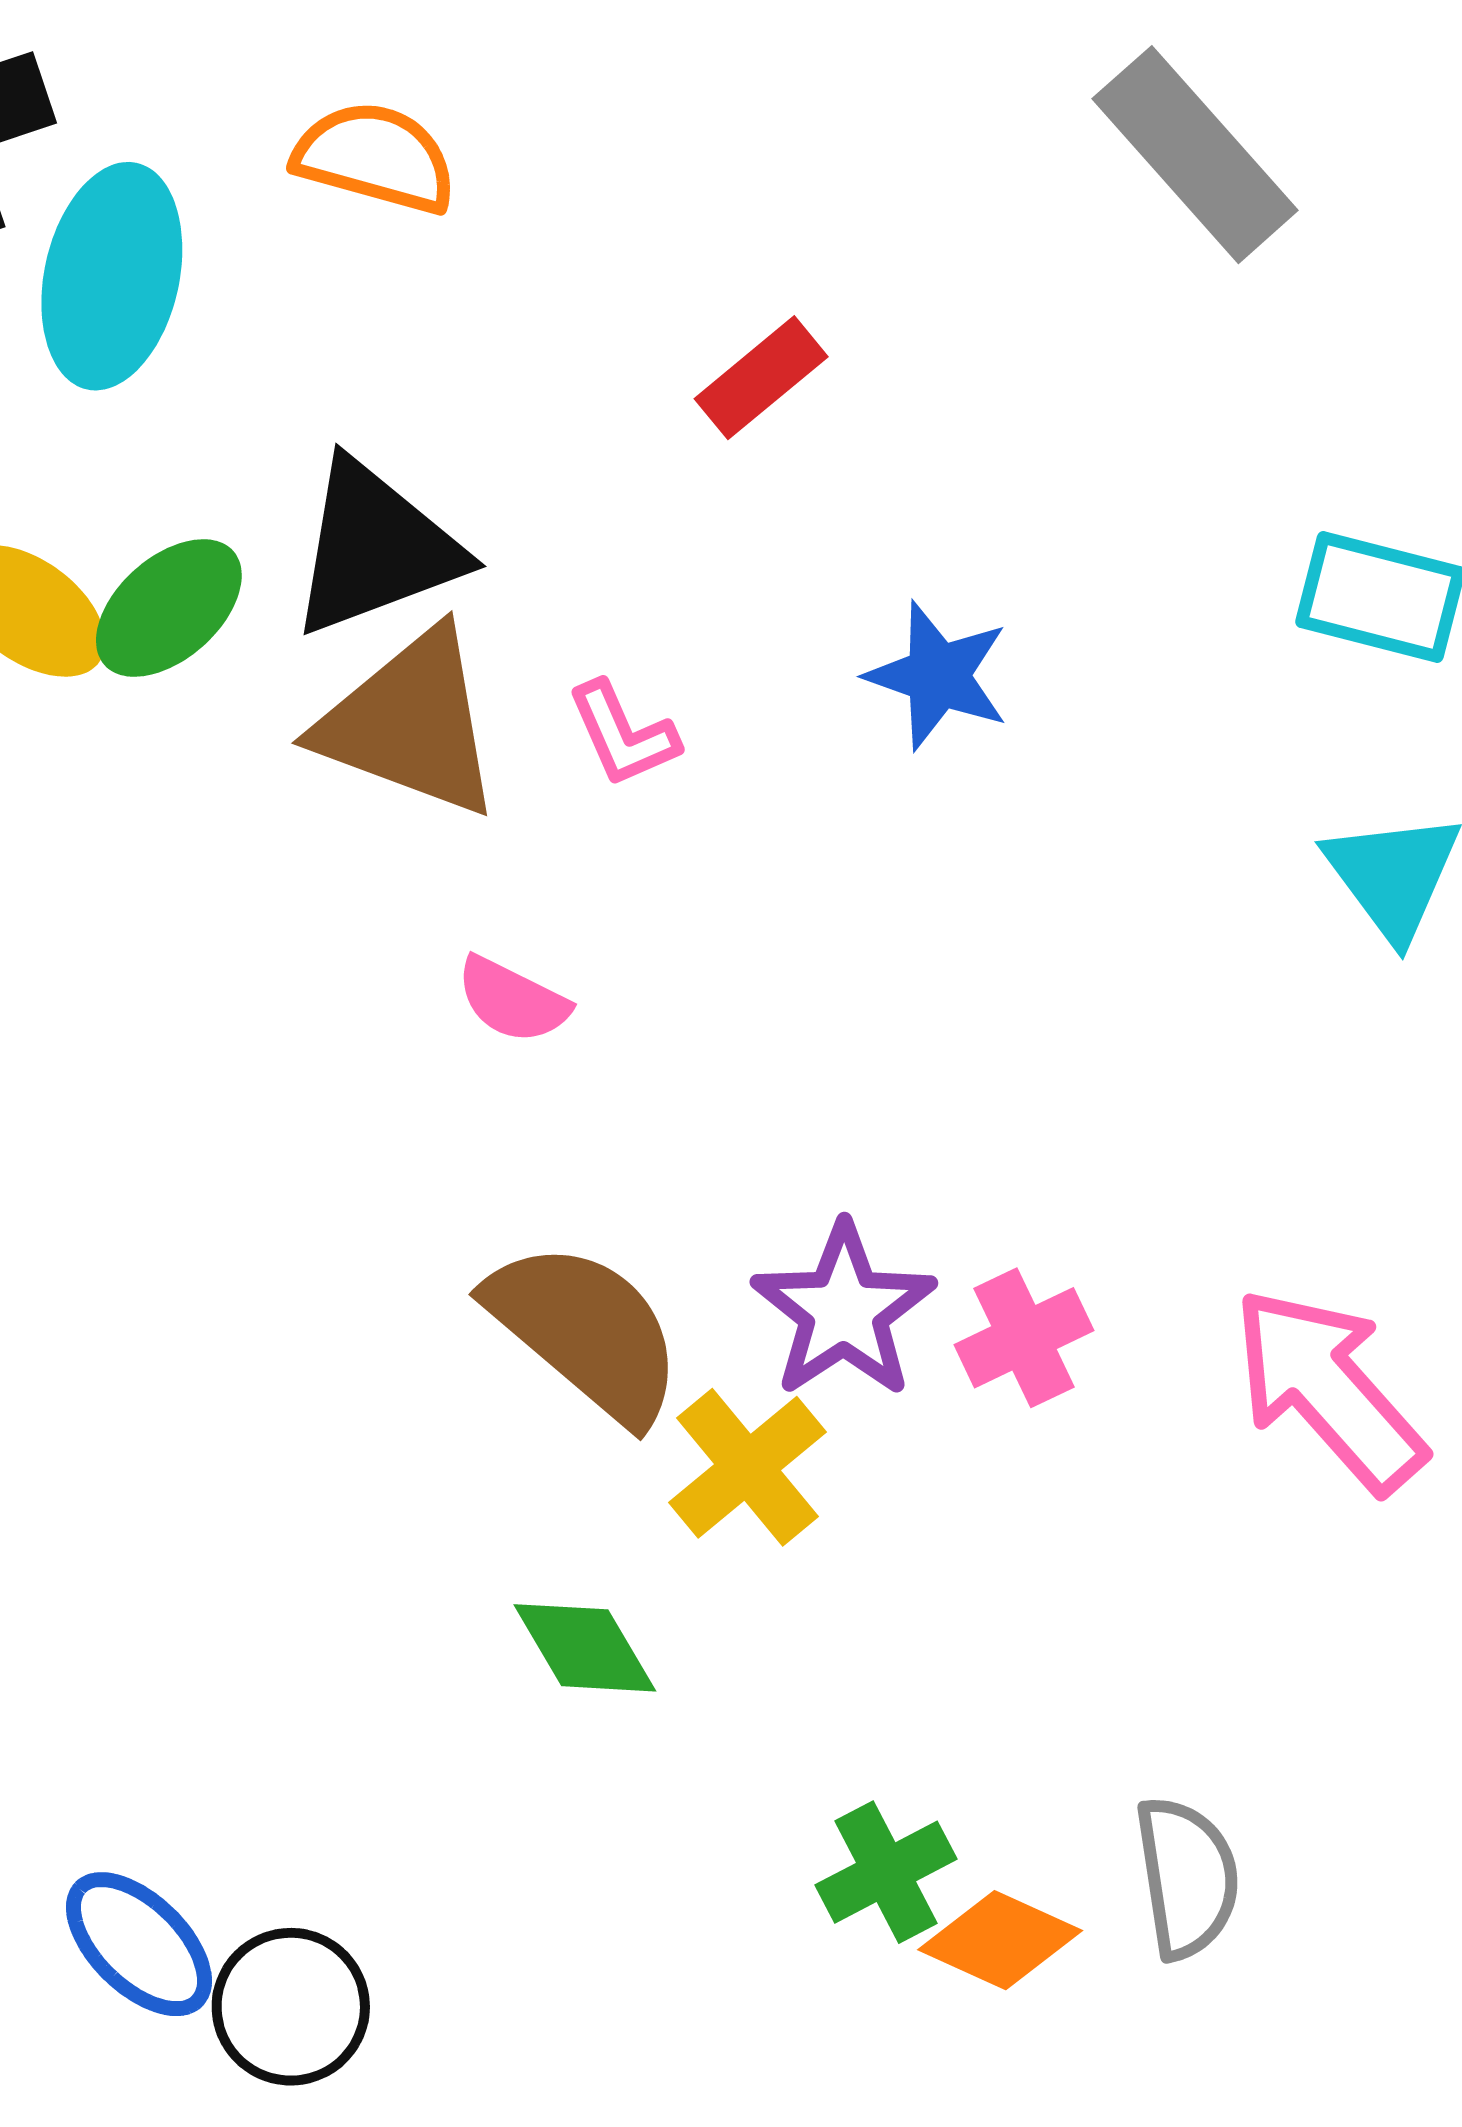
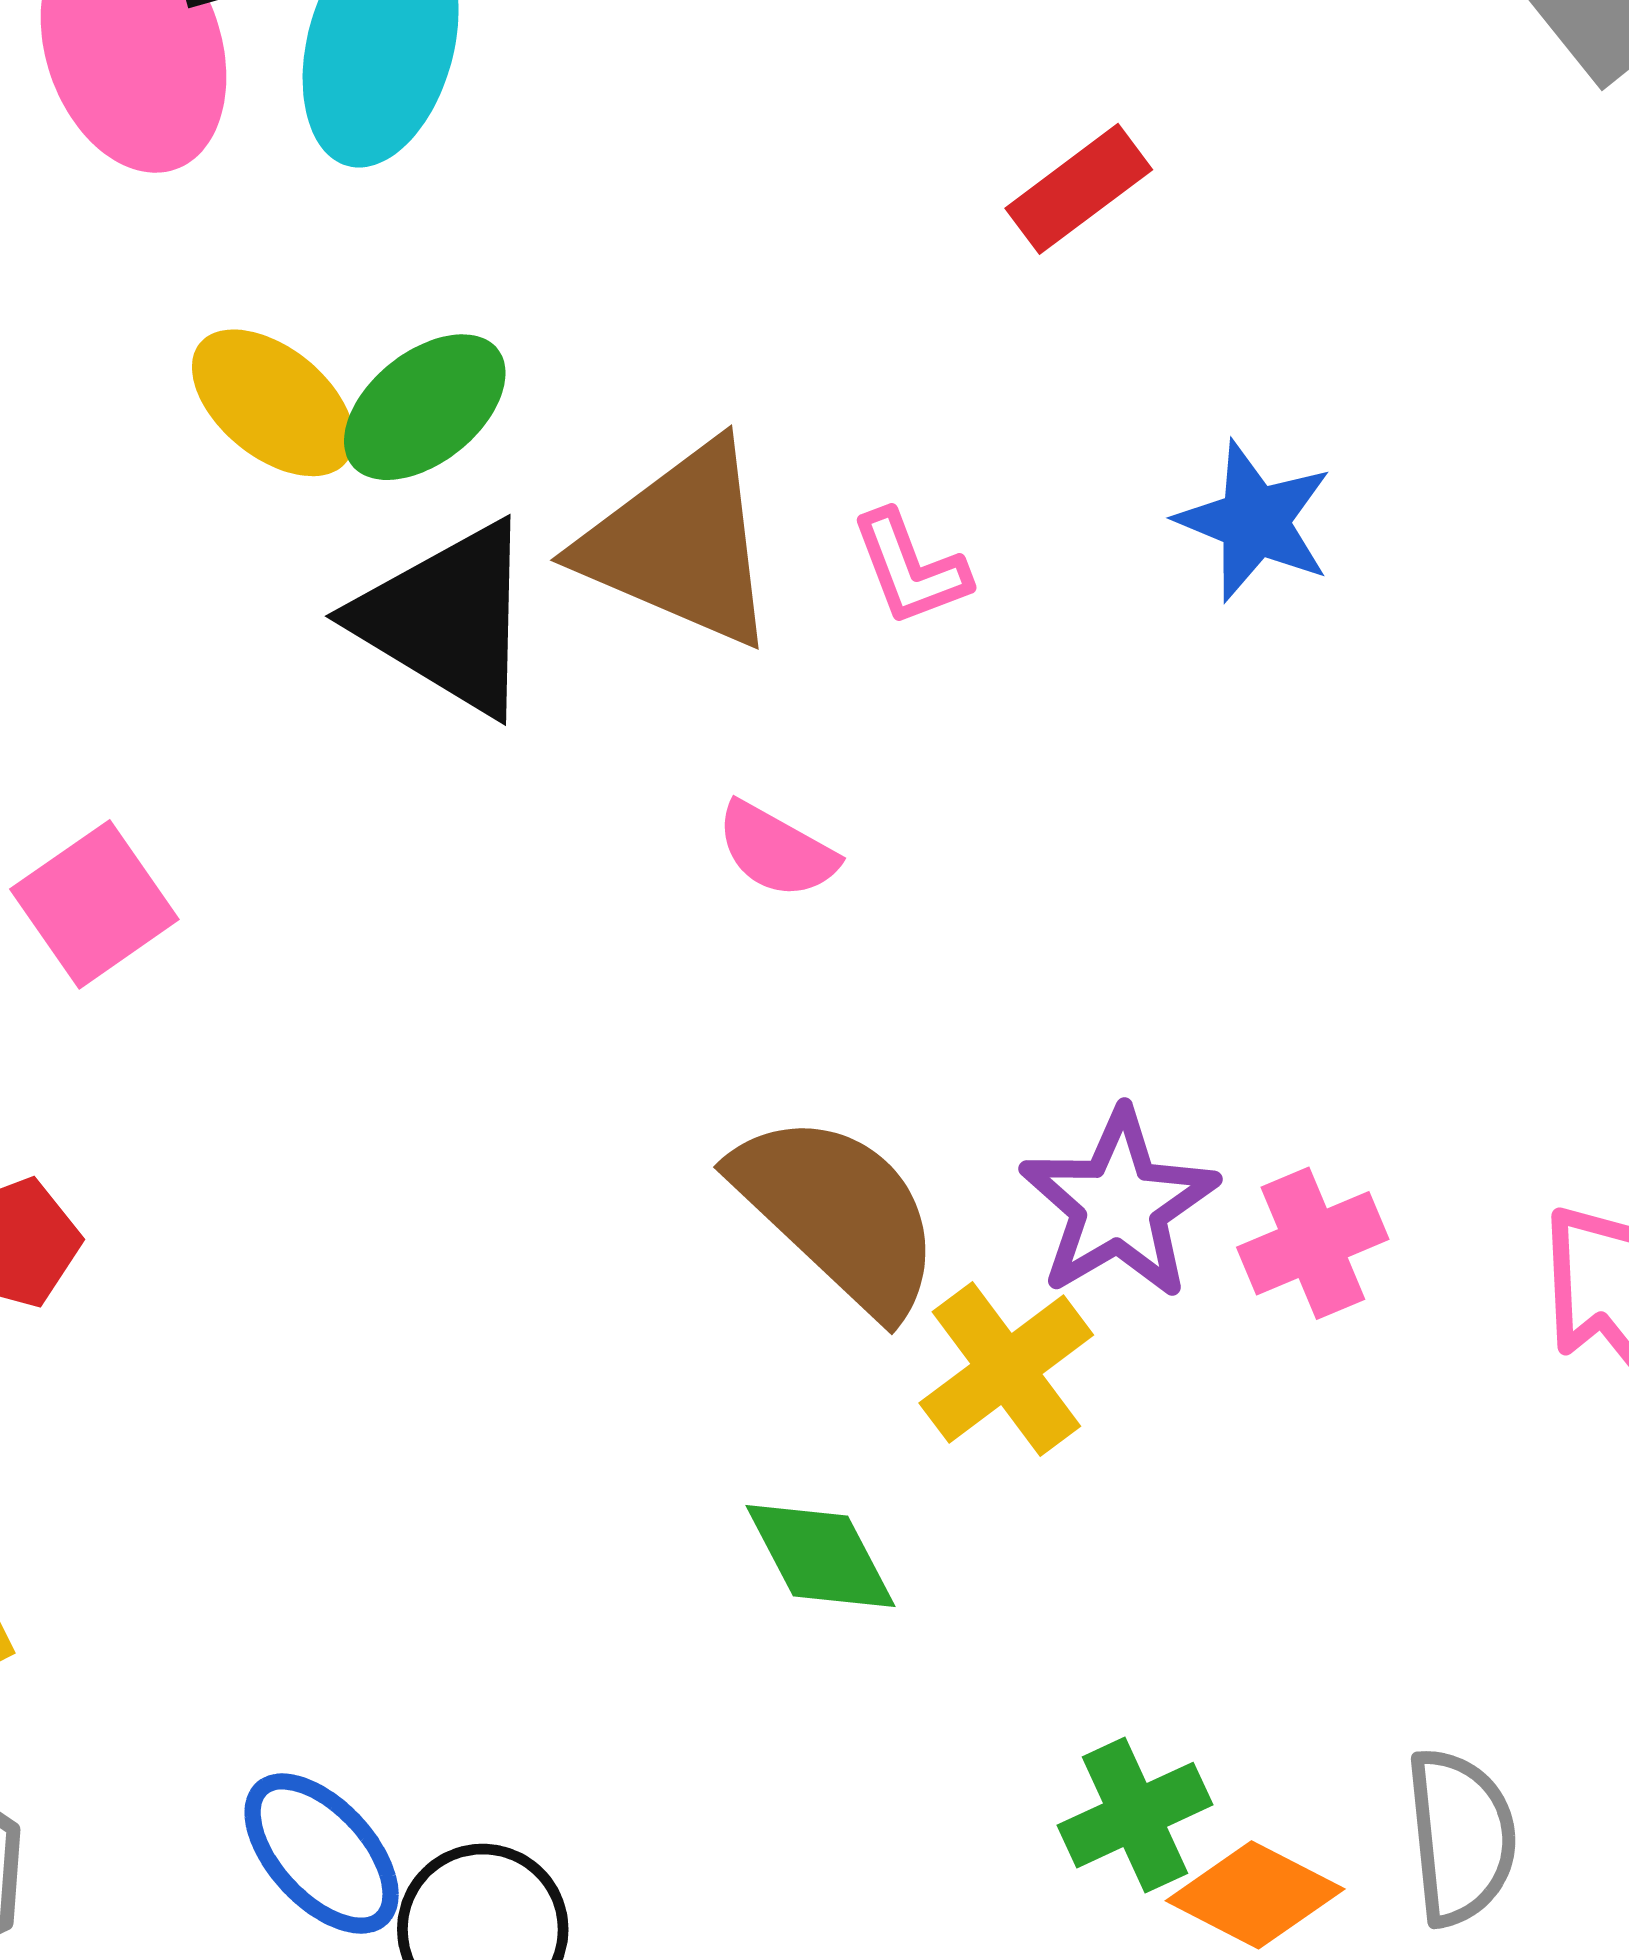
black triangle: (375, 548) -> (447, 619), moved, turned 49

